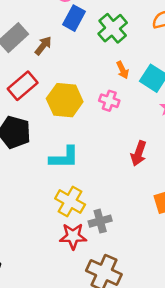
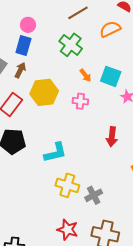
blue rectangle: (74, 18) -> (23, 46), moved
yellow hexagon: (65, 100) -> (44, 92), moved
red star: (73, 236) -> (68, 230), moved, turned 30

